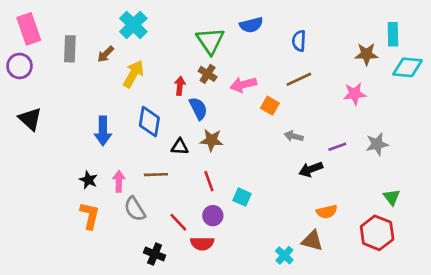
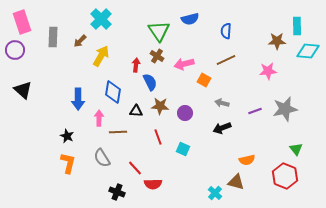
gray star: (377, 144) -> (285, 109), size x1.4
black arrow: (311, 169) -> (222, 128), moved
pink arrow: (119, 181) -> (99, 118), moved
purple circle: (213, 216) -> (185, 113), moved

